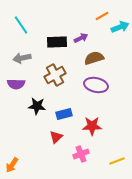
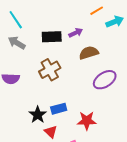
gray arrow: (22, 58) -> (17, 43), moved, turned 42
purple ellipse: (96, 85) -> (105, 80), moved, turned -45
black star: (37, 106) -> (38, 115), moved, turned 30
red triangle: (56, 137) -> (51, 132), turned -32

